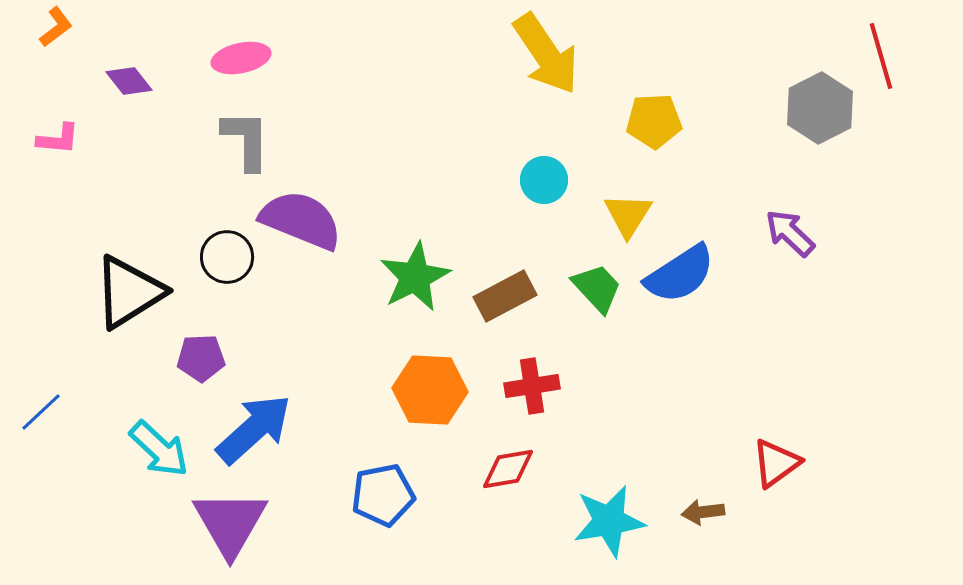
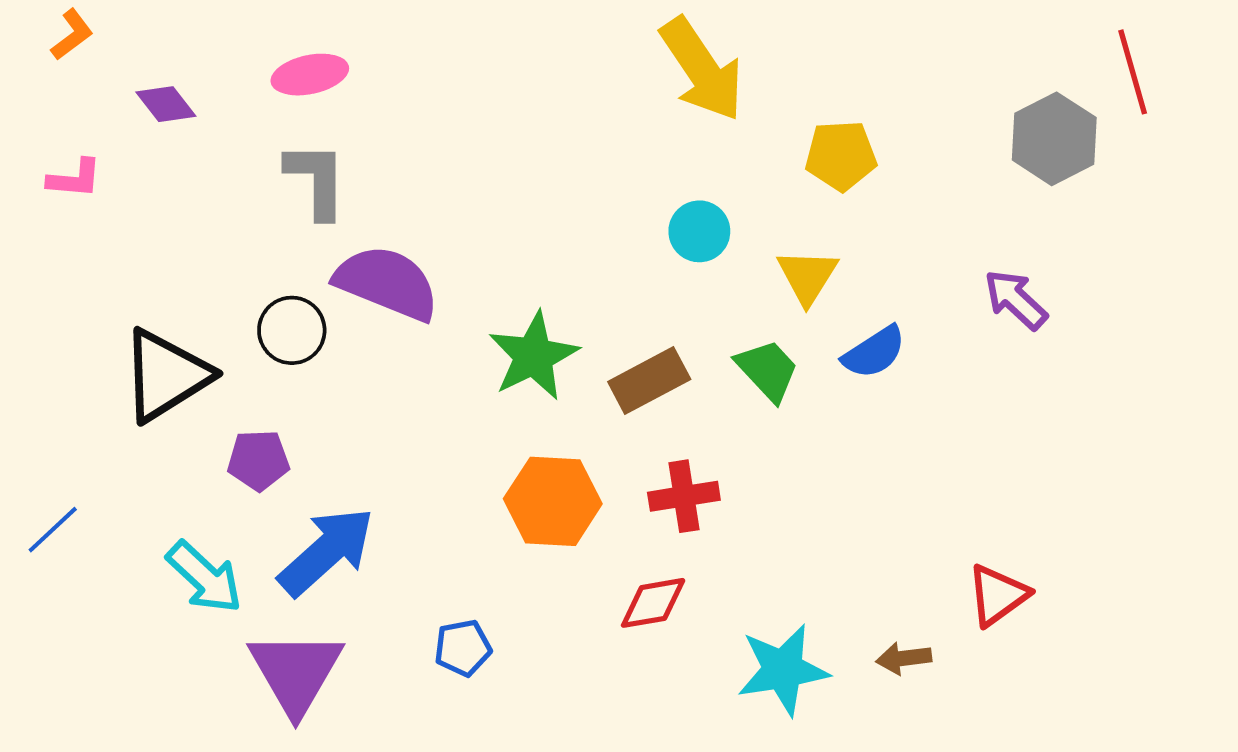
blue semicircle: (680, 274) -> (874, 352), size x0.7
blue pentagon: (383, 495) -> (463, 648), moved, size x0.7

